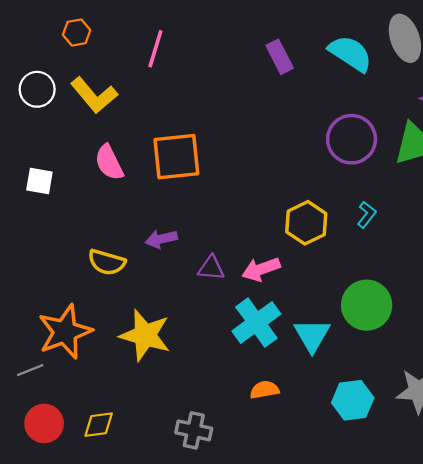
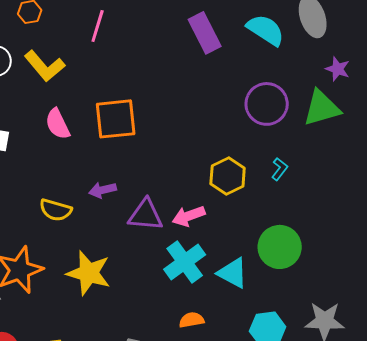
purple rectangle: (280, 57) -> (205, 33), size x1.4
purple triangle: (211, 268) -> (146, 215), size x1.5
cyan triangle: (312, 335) -> (233, 273), turned -32

